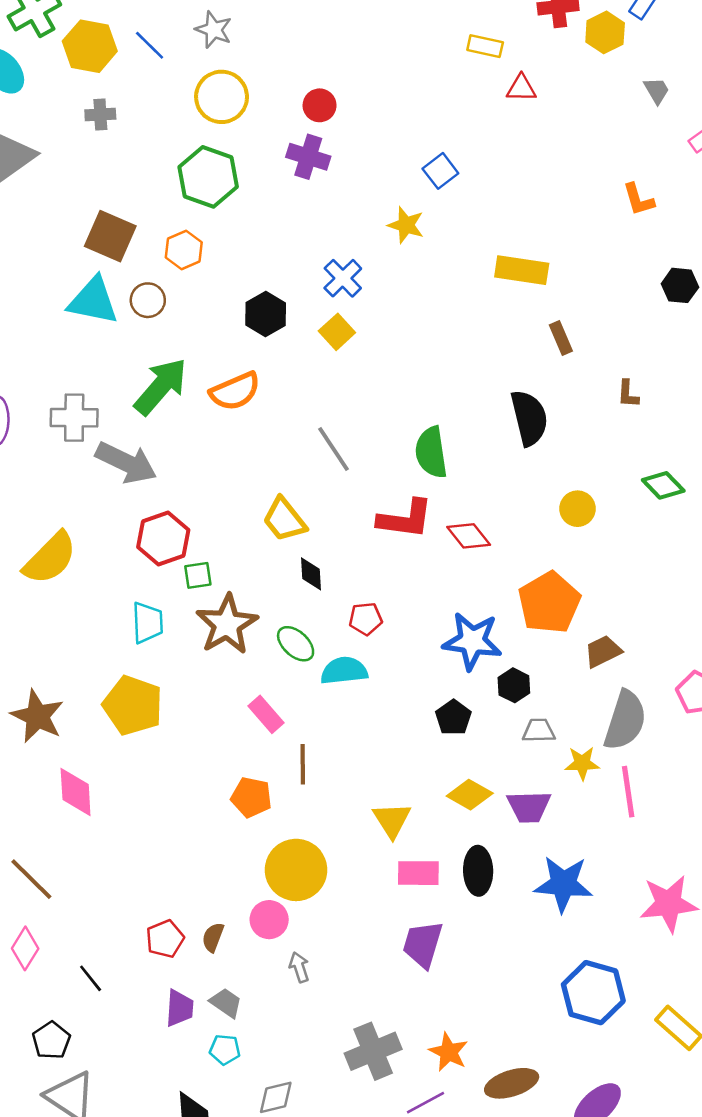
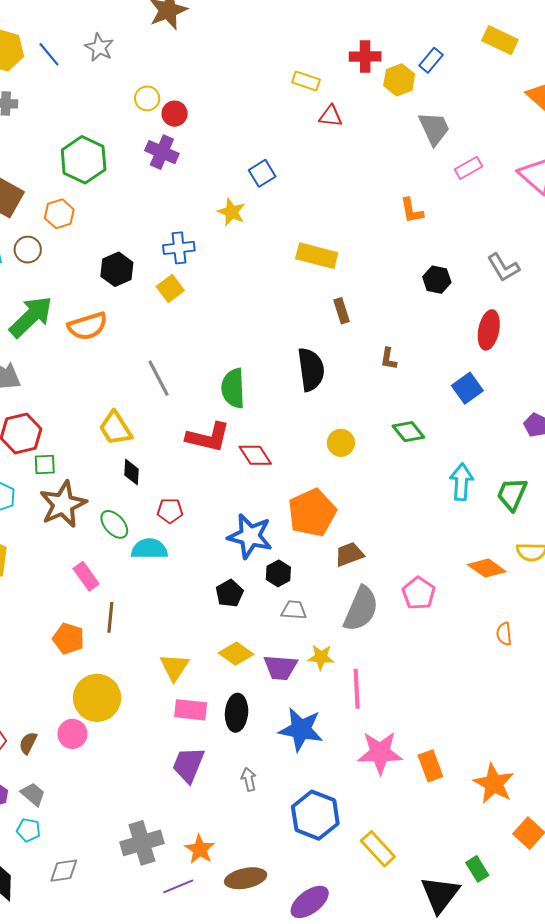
gray trapezoid: (657, 91) -> (434, 128), size x1.6
yellow circle: (222, 97) -> (147, 98), moved, size x0.6
blue cross: (343, 278) -> (179, 248), turned 32
yellow star: (582, 763) -> (321, 657), moved
pink line: (628, 792) -> (357, 689), moved
gray arrow: (299, 967) -> (249, 779), moved

